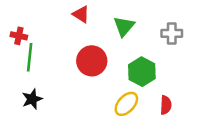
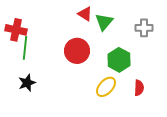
red triangle: (81, 14) -> (85, 14), moved
red cross: (19, 36) -> (16, 30), size x1.5

